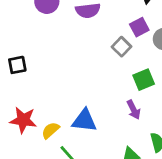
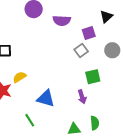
purple square: (139, 27) -> (89, 33), moved
yellow semicircle: (50, 130) -> (20, 77), moved

